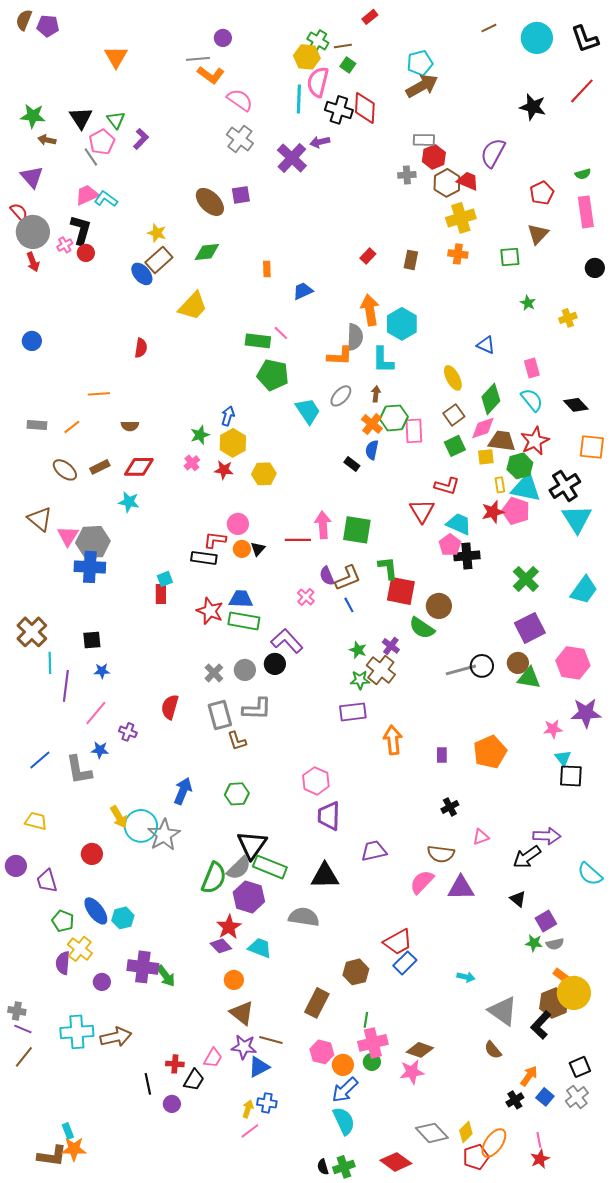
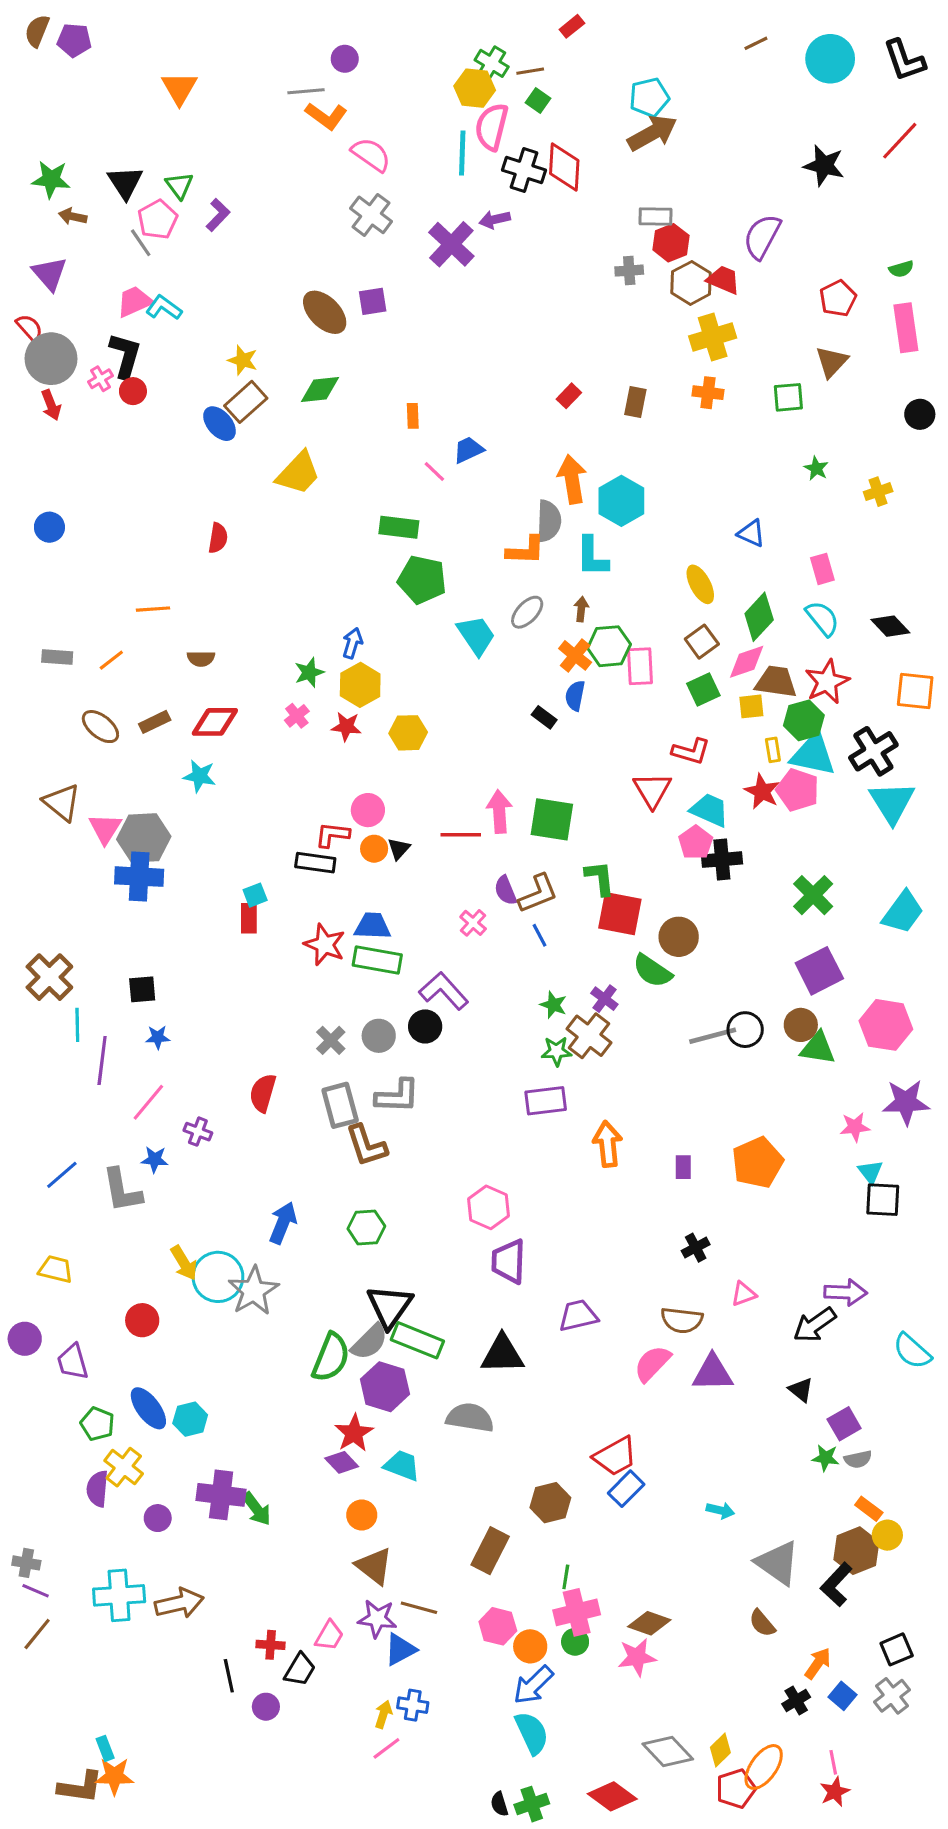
pink line: (281, 333) -> (434, 472), moved
red star: (493, 512) -> (762, 792), turned -30
brown L-shape: (237, 741) -> (366, 1146), size x1.4
yellow circle: (574, 993) -> (887, 1535), size x0.6

